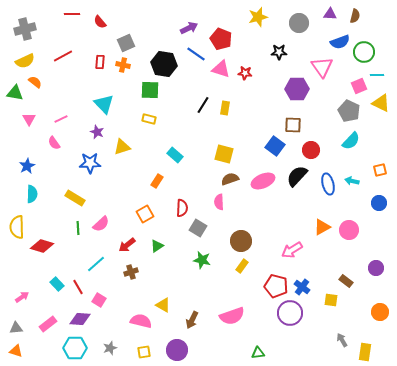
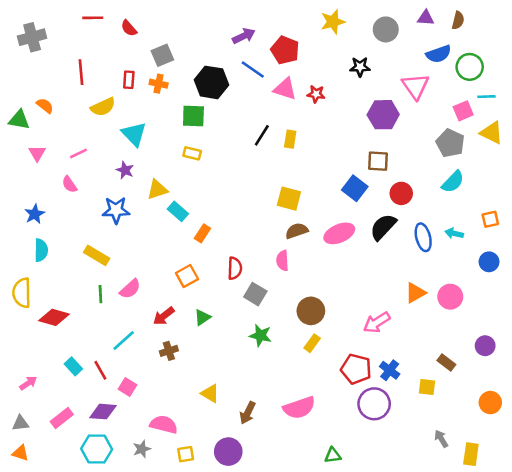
red line: (63, 56) -> (81, 72), turned -66
yellow semicircle: (25, 61) -> (103, 107), moved
cyan rectangle: (175, 155) -> (178, 211), moved
pink semicircle: (141, 321) -> (164, 424), moved

